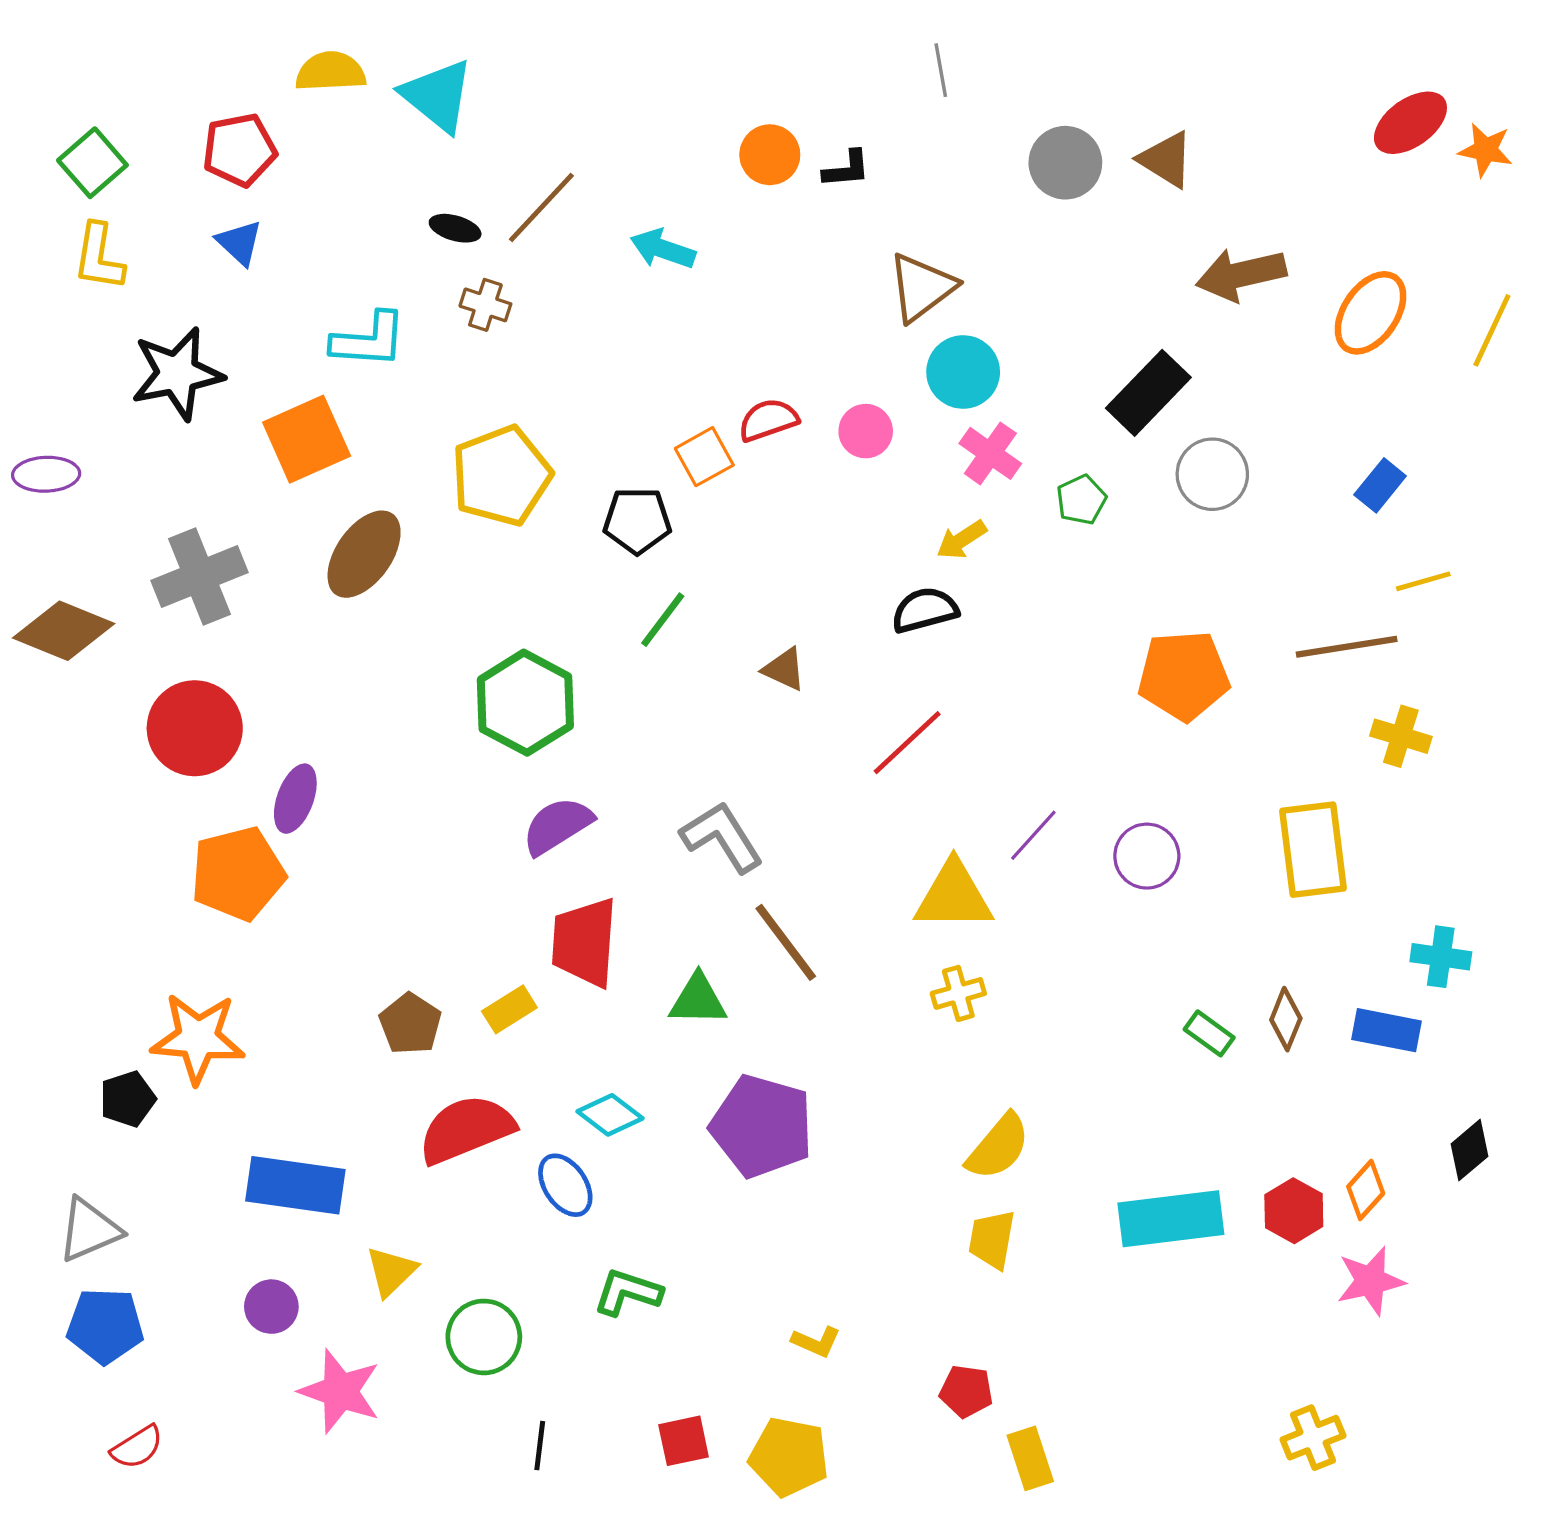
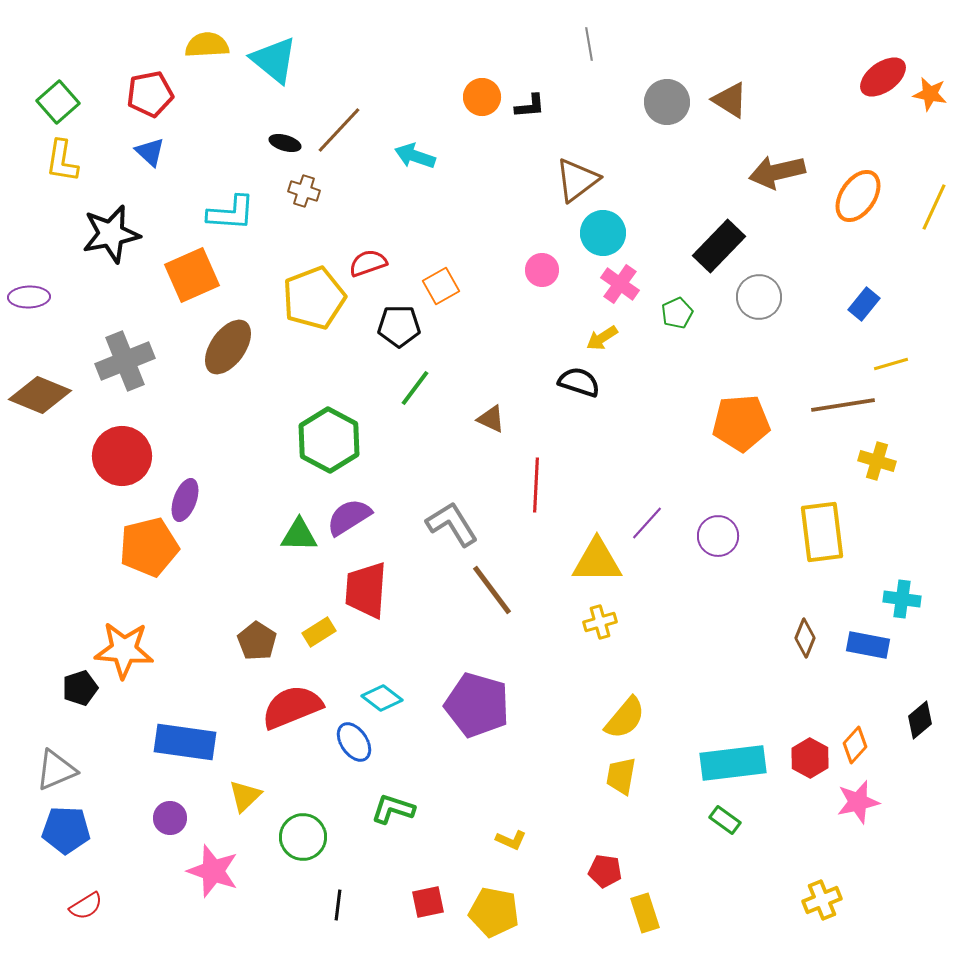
red semicircle: (768, 420) -> (368, 263), moved
black semicircle: (925, 610) -> (579, 382), turned 33
red line: (907, 743) -> (536, 485), moved, turned -44
green triangle: (698, 1000) -> (299, 535), moved
green rectangle: (1209, 1033) -> (725, 820), moved

